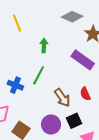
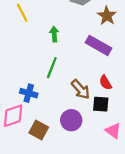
blue cross: (15, 85) -> (29, 93), moved
black square: (74, 121) -> (101, 104), moved, turned 35

